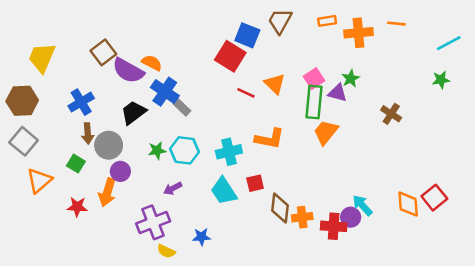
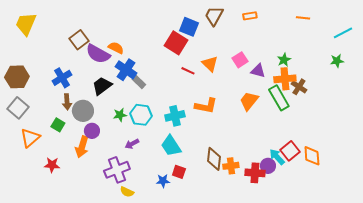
orange cross: (358, 33) -> (285, 79), moved
yellow trapezoid: (42, 58) -> (26, 24), moved
green star: (351, 78) -> (284, 60), moved
green rectangle: (314, 102) -> (279, 98), moved, turned -35
red square: (255, 183) -> (179, 172), moved, turned 32
red square: (434, 198) -> (290, 151), moved
red star: (77, 207) -> (52, 165), moved
blue star: (201, 237) -> (163, 181), moved

